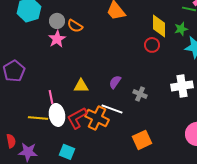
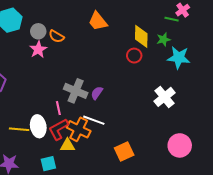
yellow triangle: (81, 86) -> (68, 145), moved
white cross: (182, 86) -> (165, 97), turned -30
gray cross: (140, 94) -> (76, 91), moved, size x1.6
pink line: (51, 97) -> (58, 108), moved
cyan square: (67, 152) -> (48, 164), turned -35

